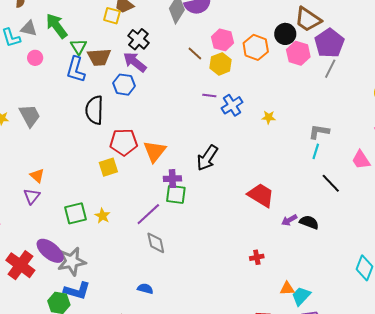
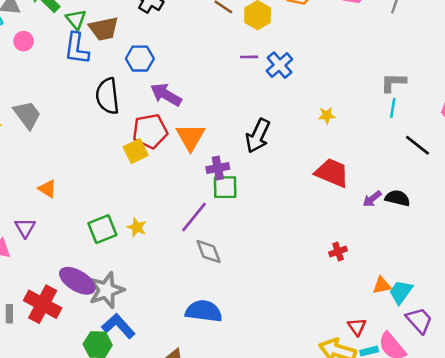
purple arrow: (135, 62) -> (166, 95), moved
yellow star: (269, 117) -> (327, 115), moved
yellow square: (108, 167) -> (136, 151), moved
purple triangle: (32, 196) -> (25, 228), moved
blue semicircle: (145, 289) -> (204, 311), size x1.8
blue L-shape: (77, 291) -> (118, 326), turned -140

